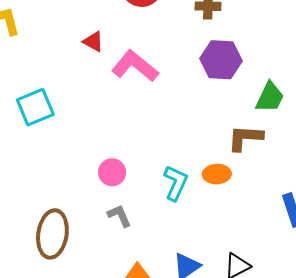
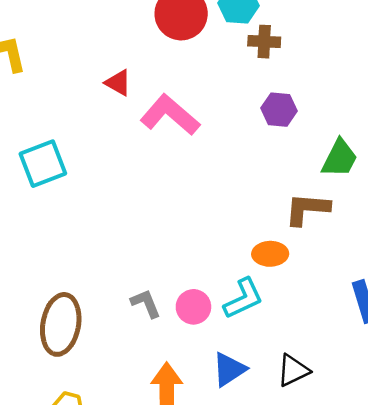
purple hexagon: (221, 60) -> (279, 110), size x0.7
pink circle: (112, 172) -> (193, 307), moved
cyan L-shape: (176, 183) -> (243, 298), moved, turned 39

